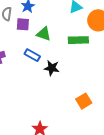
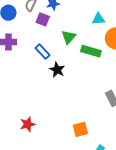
green triangle: (44, 34) -> (69, 37), moved, turned 35
orange square: (84, 101) -> (80, 129), moved

